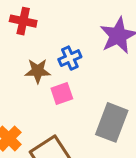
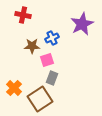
gray rectangle: (112, 122) -> (52, 78), moved, size x0.6

